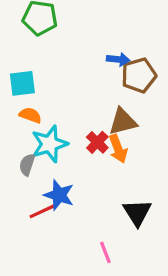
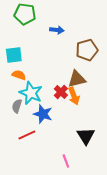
blue arrow: (118, 59) -> (57, 30), moved
cyan star: (49, 144) -> (31, 93), turned -30
blue star: (59, 195) -> (43, 114), moved

